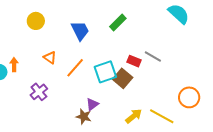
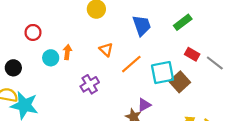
red rectangle: (134, 61) -> (192, 54), moved

